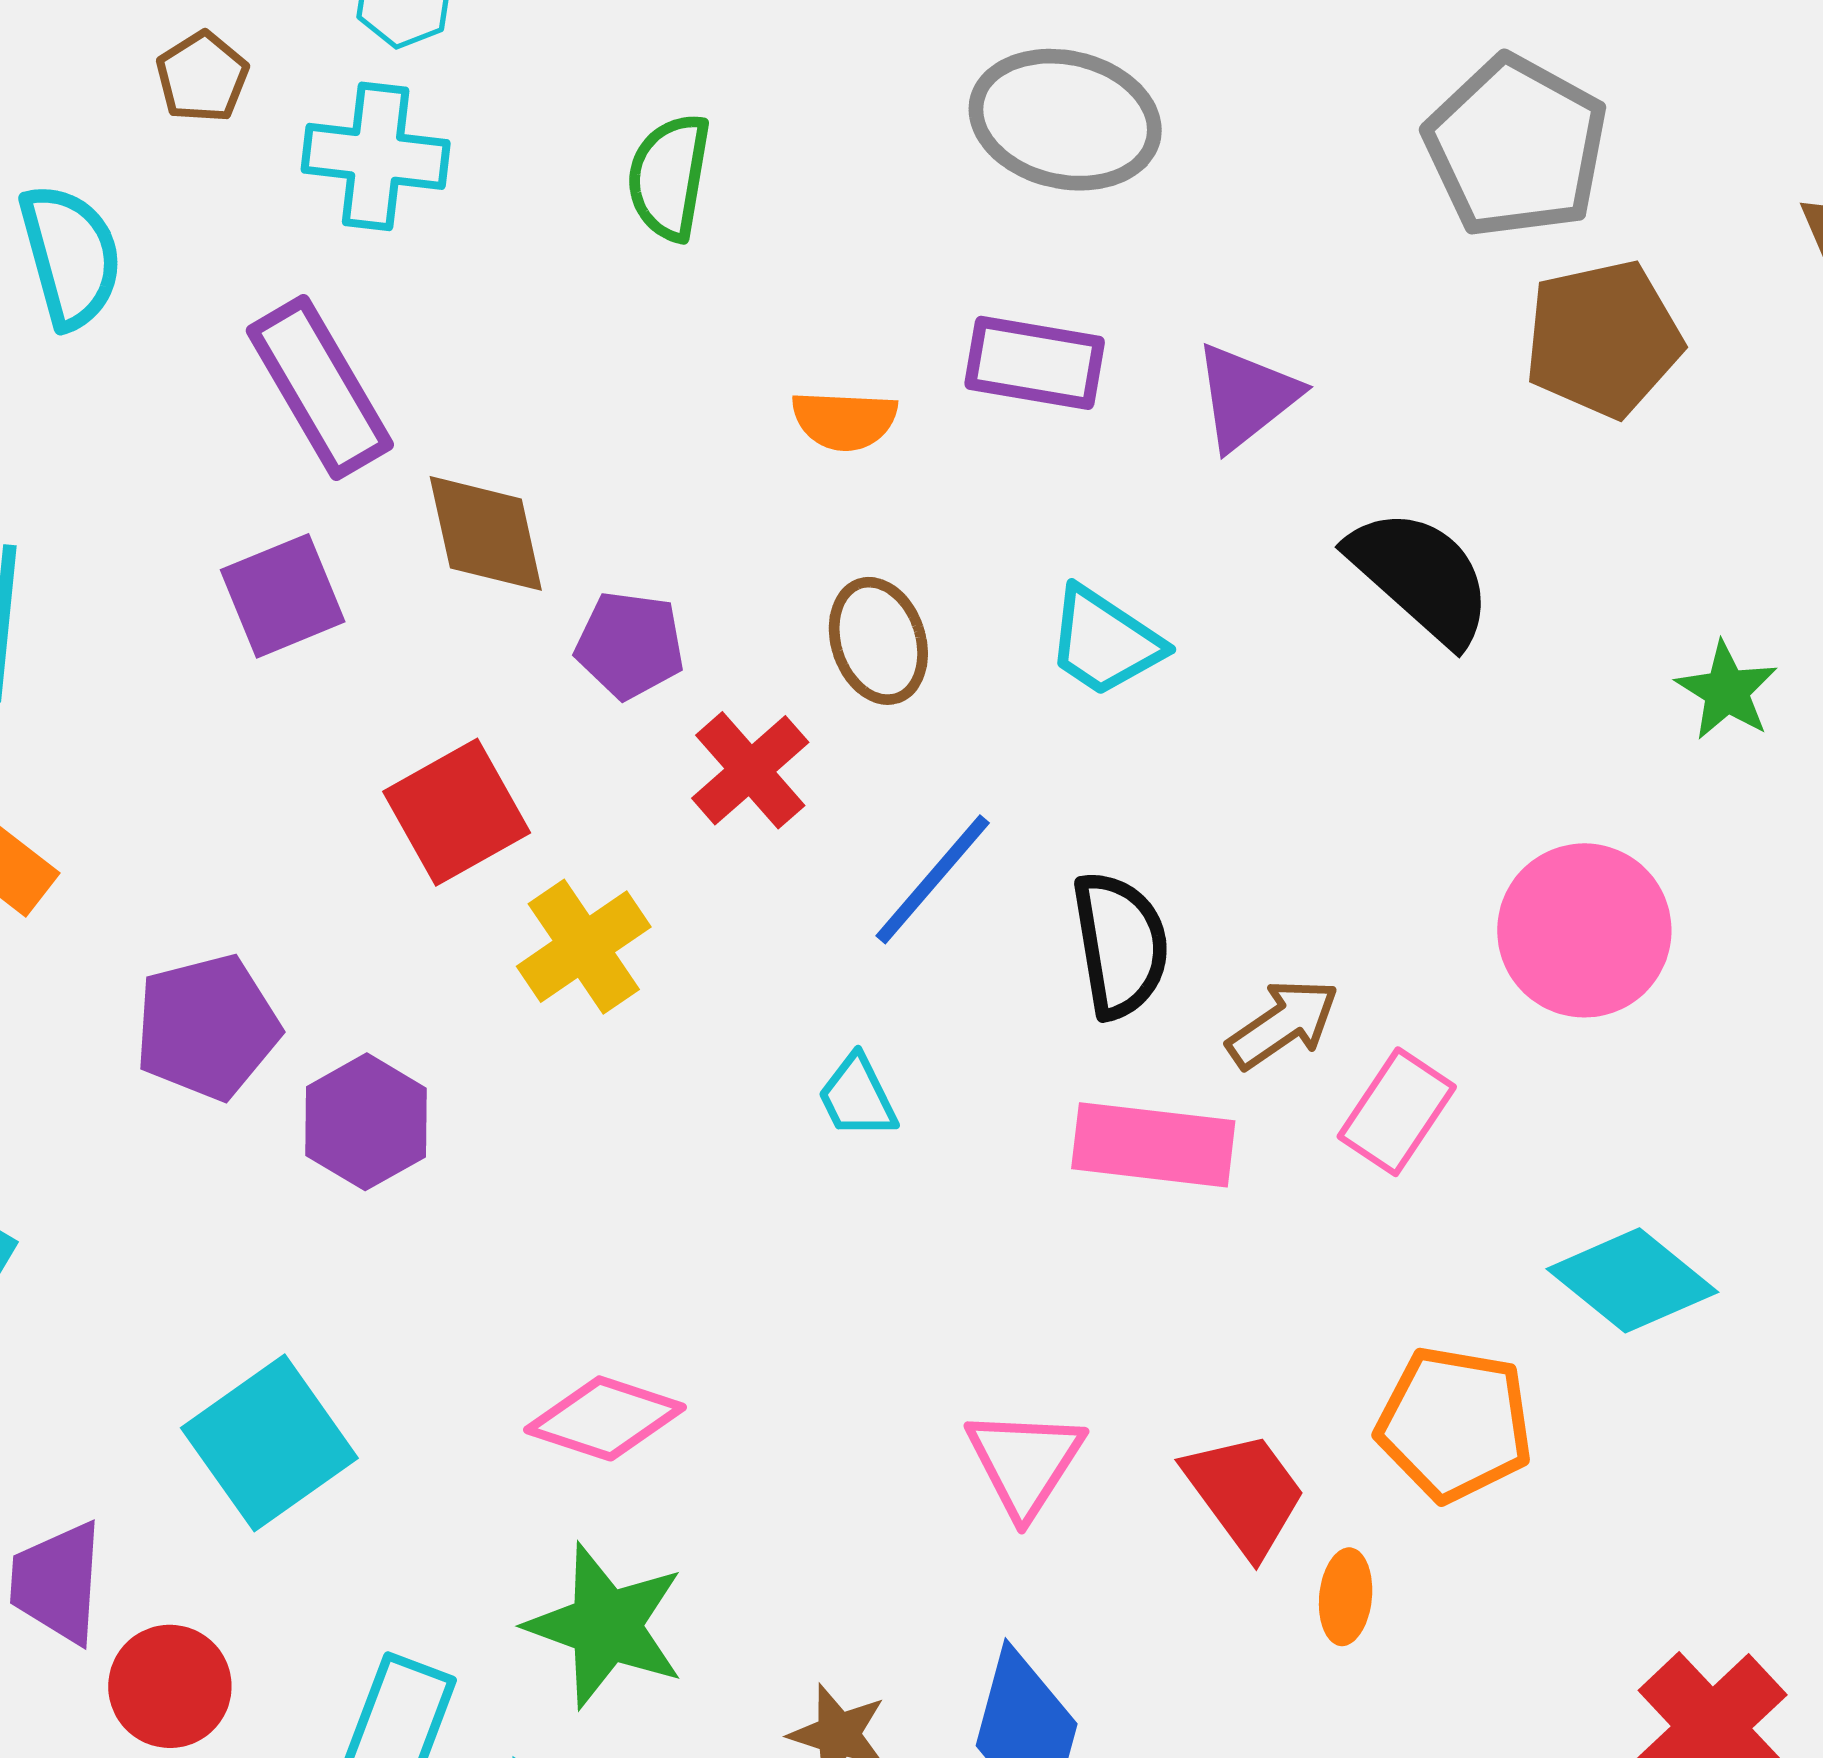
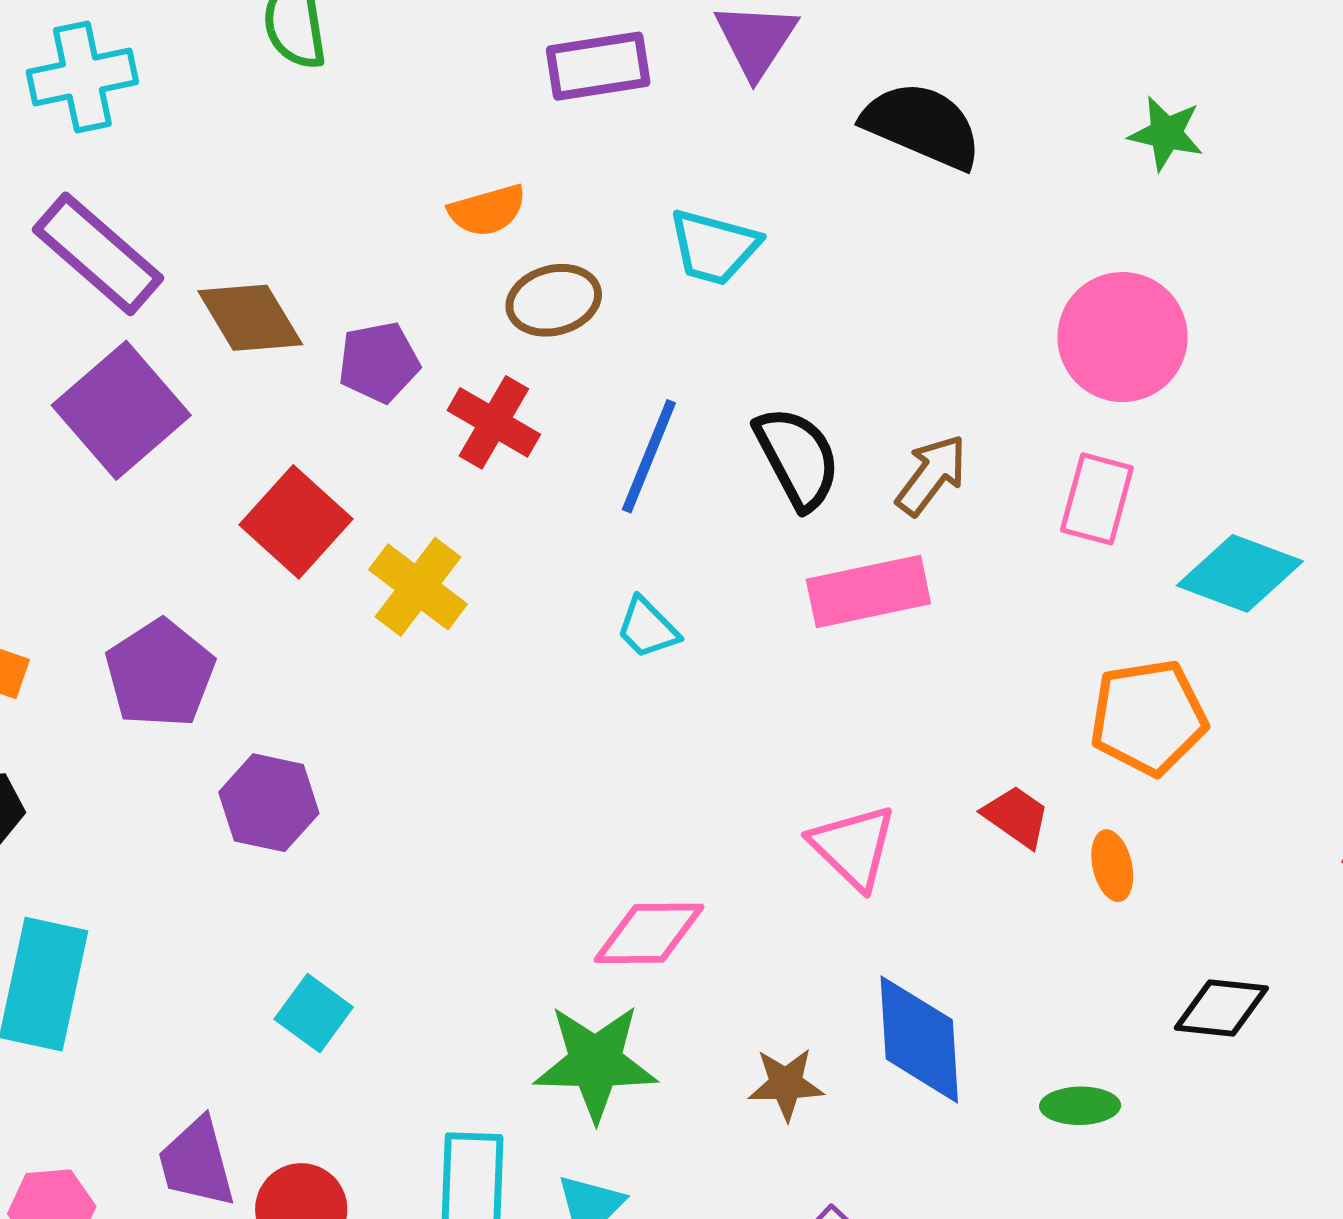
orange semicircle: (844, 420) -> (487, 210), moved
purple square: (283, 596) -> (121, 410), size x1.4
brown ellipse: (878, 641) -> (554, 300), turned -68
purple pentagon: (207, 1027) -> (160, 674), moved
pink rectangle: (1397, 1112) -> (1097, 499), moved
purple hexagon: (366, 1122) -> (269, 803), moved
pink diamond: (605, 1418) -> (649, 933), moved
cyan square: (269, 1443) -> (314, 1013), size x0.6
red trapezoid: (1245, 1493) -> (1016, 816), size x0.7

